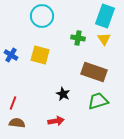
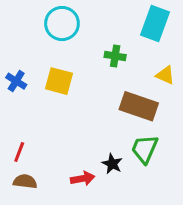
yellow triangle: (104, 39) -> (165, 75), moved, turned -32
black star: (63, 94) -> (112, 164), moved
green trapezoid: (98, 101) -> (145, 149), turned -50

